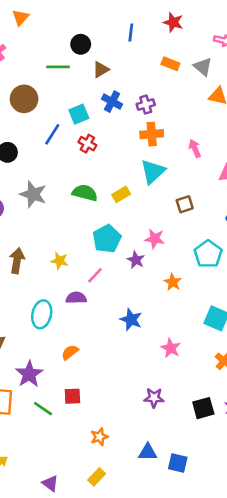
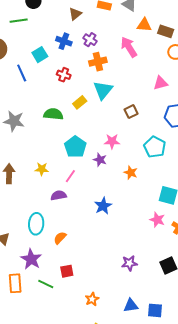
brown triangle: (101, 70) -> (75, 14), moved
purple cross: (146, 105) -> (90, 40), turned -32
blue line: (52, 134) -> (22, 73), turned -48
red cross: (87, 144) -> (64, 75), moved
pink arrow: (195, 148) -> (129, 47), moved, size x1.5
yellow rectangle: (121, 194) -> (80, 102), moved
cyan ellipse: (42, 314) -> (36, 224), moved
blue star: (131, 320) -> (103, 206), turned 30
pink star: (171, 348) -> (157, 220), moved

